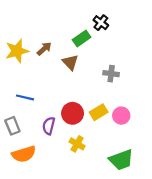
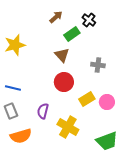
brown arrow: (44, 49) -> (56, 17), moved
blue line: (25, 97) -> (13, 88), moved
red circle: (73, 113) -> (64, 82), moved
yellow cross: (77, 144) -> (68, 127), size x1.5

